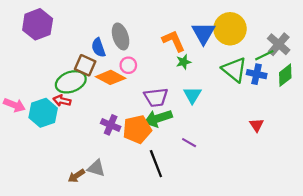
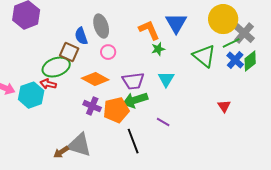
yellow circle: (230, 29) -> (223, 19), moved
blue cross: (257, 74) -> (235, 60), moved, turned 30
orange diamond: (111, 77) -> (95, 79), moved
gray triangle: (96, 168) -> (79, 145), size x1.5

